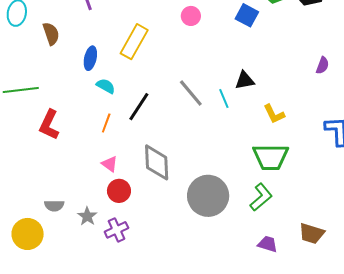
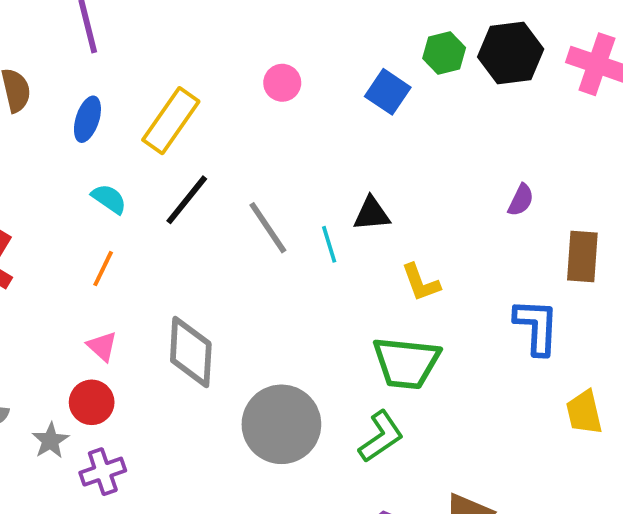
blue ellipse: (90, 58) -> (87, 119), moved
black line: (139, 107) -> (187, 200), moved
red circle: (119, 191) -> (92, 402), moved

